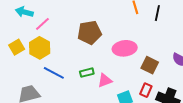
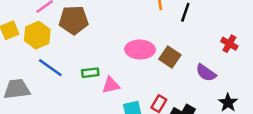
brown pentagon: (90, 33) -> (74, 20), moved
brown square: (150, 65) -> (170, 57), moved

